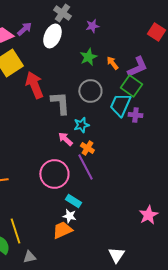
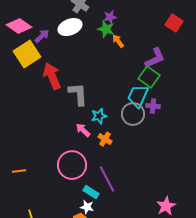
purple arrow: (24, 29) -> (42, 36), moved
white ellipse: (52, 36) -> (70, 27), turned 45
green star: (88, 57) -> (106, 29), moved, turned -30
orange arrow: (112, 63) -> (118, 41), moved
gray circle: (90, 91) -> (133, 114), moved
purple line: (85, 167) -> (107, 179), moved

